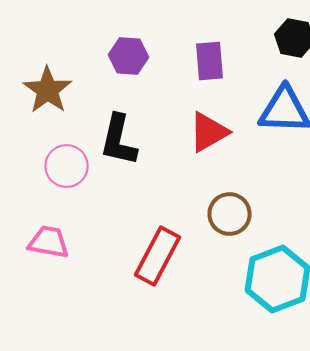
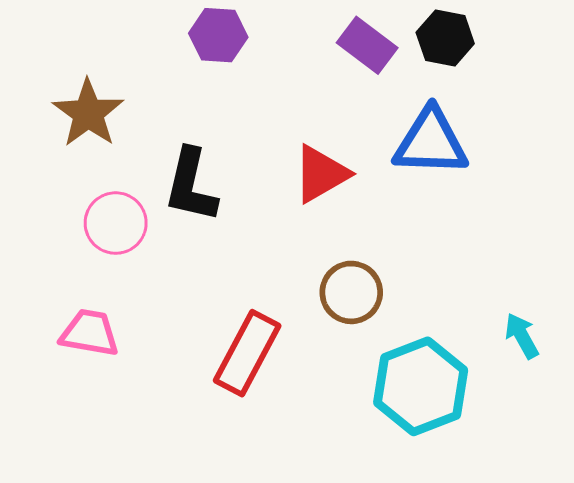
purple hexagon: (128, 56) -> (218, 35), moved
purple rectangle: (210, 61) -> (367, 45), moved, turned -48

